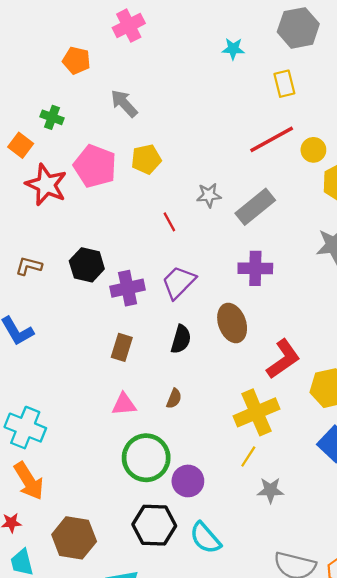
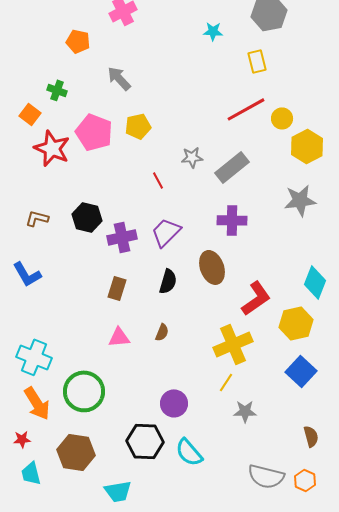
green circle: (146, 458) -> (84, 391), moved

